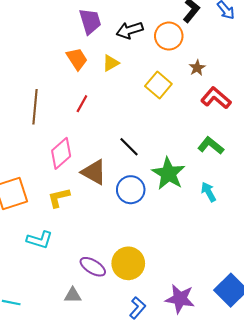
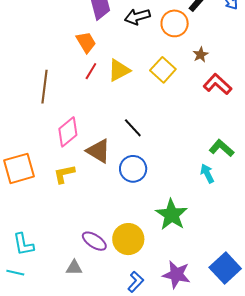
yellow triangle: (111, 63) -> (119, 70), moved, size x1.4
red line: (82, 104) -> (91, 71), moved
green L-shape: (211, 146) -> (221, 148), moved
green star: (168, 174) -> (172, 215), moved
cyan L-shape: (40, 240) -> (23, 244), moved, turned 60

